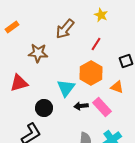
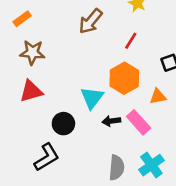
brown star: (38, 53) -> (32, 52), moved
orange triangle: (117, 87) -> (158, 96), turned -32

